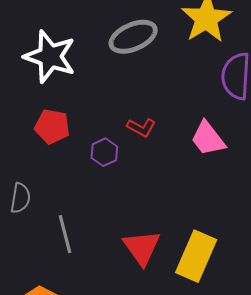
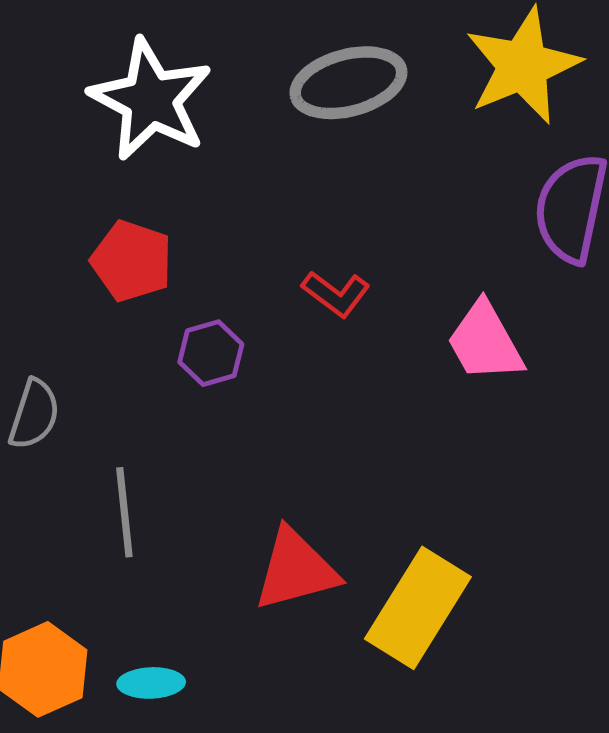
purple hexagon: (104, 152) -> (211, 353), moved
red triangle: (142, 248) -> (296, 570), turned 42

